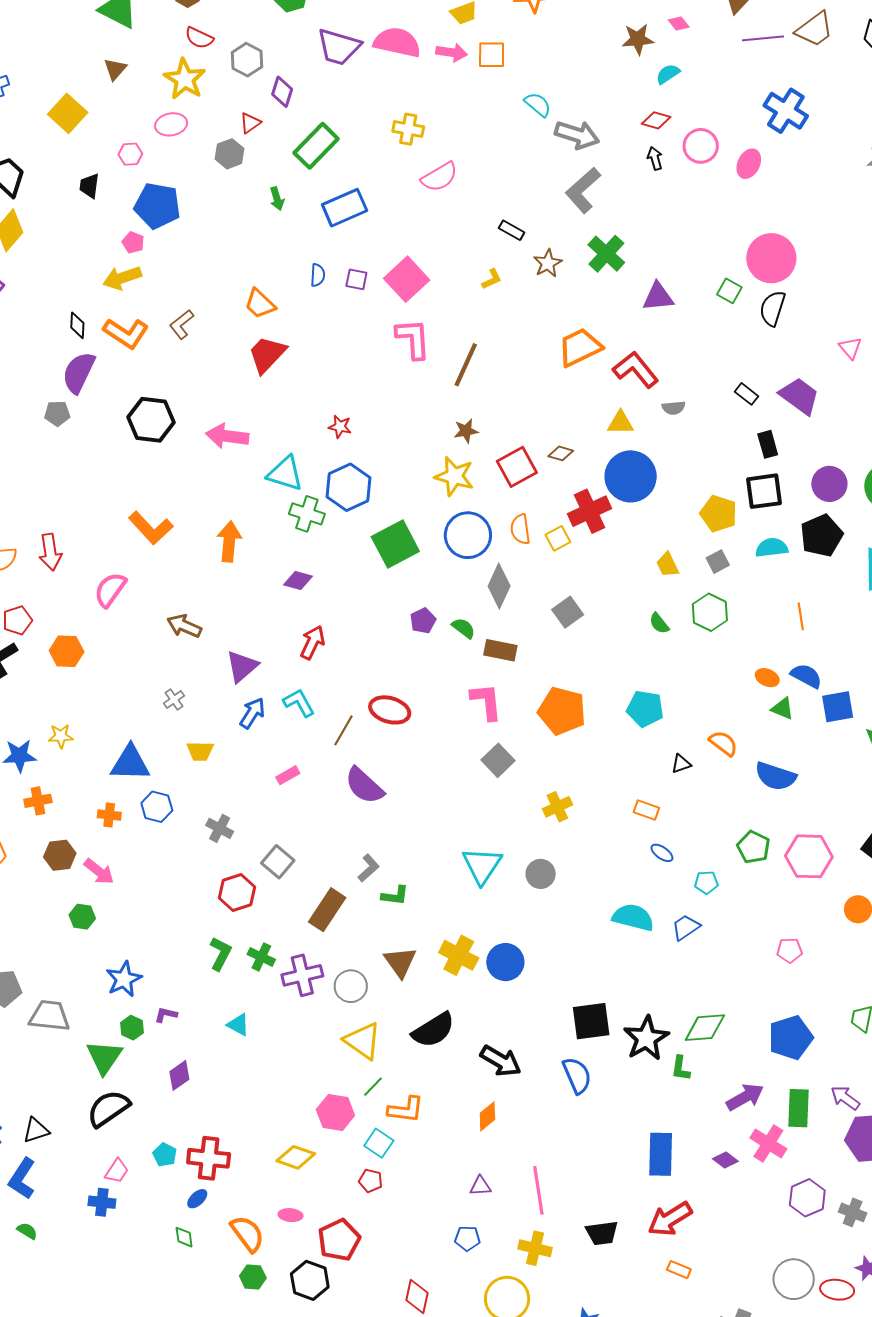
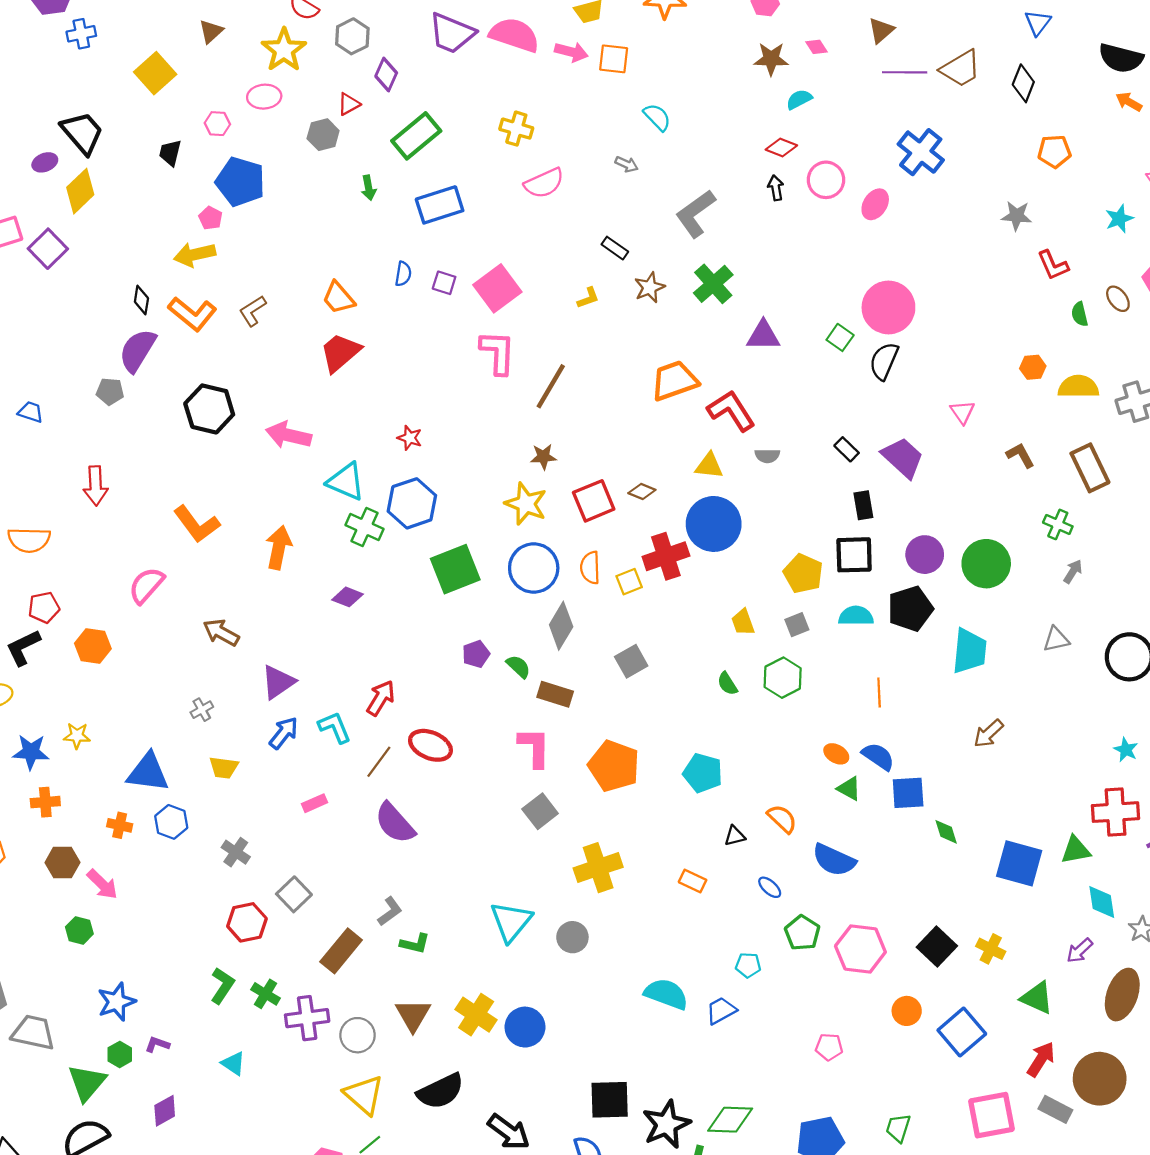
gray arrow: (577, 135) -> (627, 164), moved, size x0.5
red arrow: (50, 552) -> (96, 486), moved
red arrow: (312, 642) -> (381, 698), moved
yellow cross: (557, 807) -> (598, 868), size x1.5
blue ellipse: (662, 853) -> (770, 887), moved

